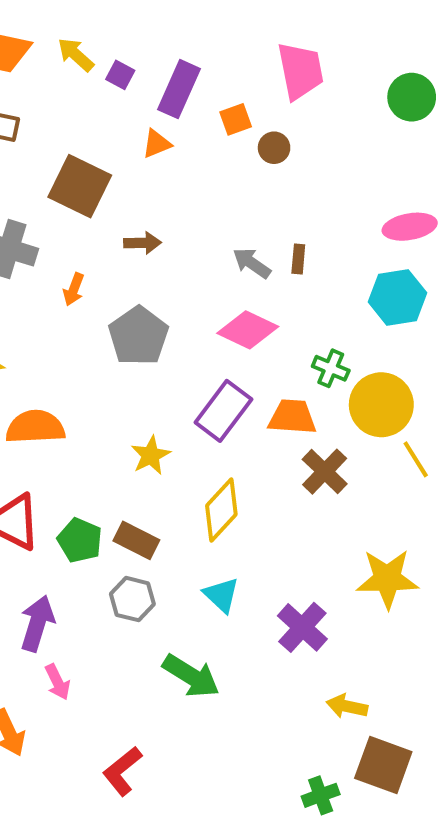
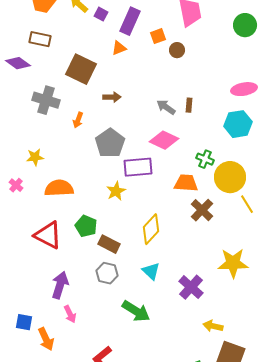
purple rectangle: (223, 411) -> (138, 167), moved, turned 48
yellow star: (151, 455) -> (116, 191), moved
green pentagon: (80, 540) -> (86, 226), moved

